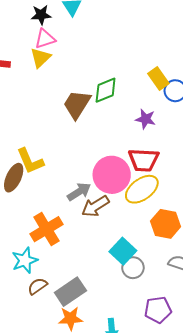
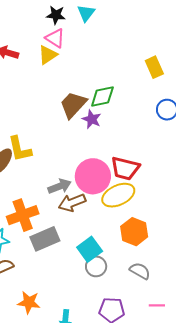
pink triangle: (45, 39) -> (55, 38), turned 40
yellow rectangle: (158, 78) -> (154, 67), moved
purple star: (146, 119) -> (92, 119), moved
gray rectangle: (70, 292) -> (45, 239), moved

